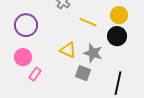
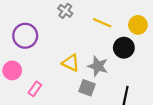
yellow circle: (119, 15) -> (138, 25), moved
yellow line: (88, 22) -> (102, 23), moved
pink circle: (23, 57) -> (12, 70), moved

